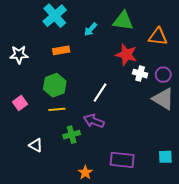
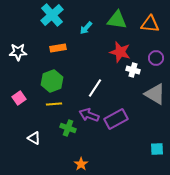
orange triangle: (158, 37) -> (150, 24), moved
purple circle: (163, 75) -> (156, 58), moved
green cross: (72, 135) -> (68, 128), turned 35
purple rectangle: (122, 160) -> (116, 119), moved, turned -35

